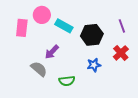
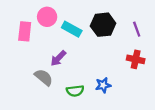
black hexagon: (92, 35) -> (103, 25), moved
red cross: (121, 53) -> (136, 59), turned -35
blue star: (94, 65) -> (103, 85), moved

